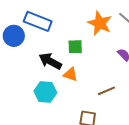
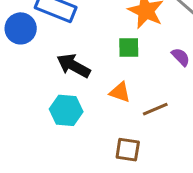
green square: (75, 47) -> (129, 48), moved
orange triangle: (70, 74) -> (120, 92), moved

